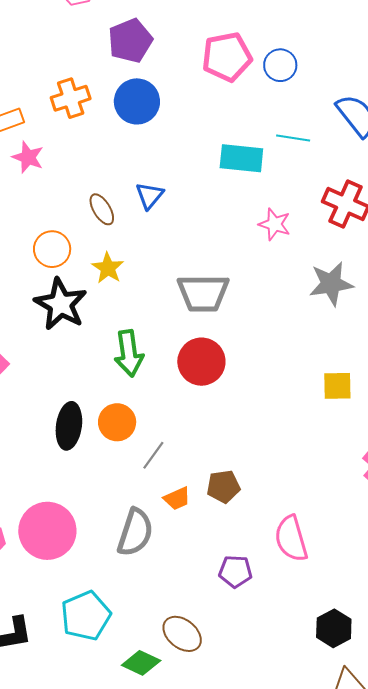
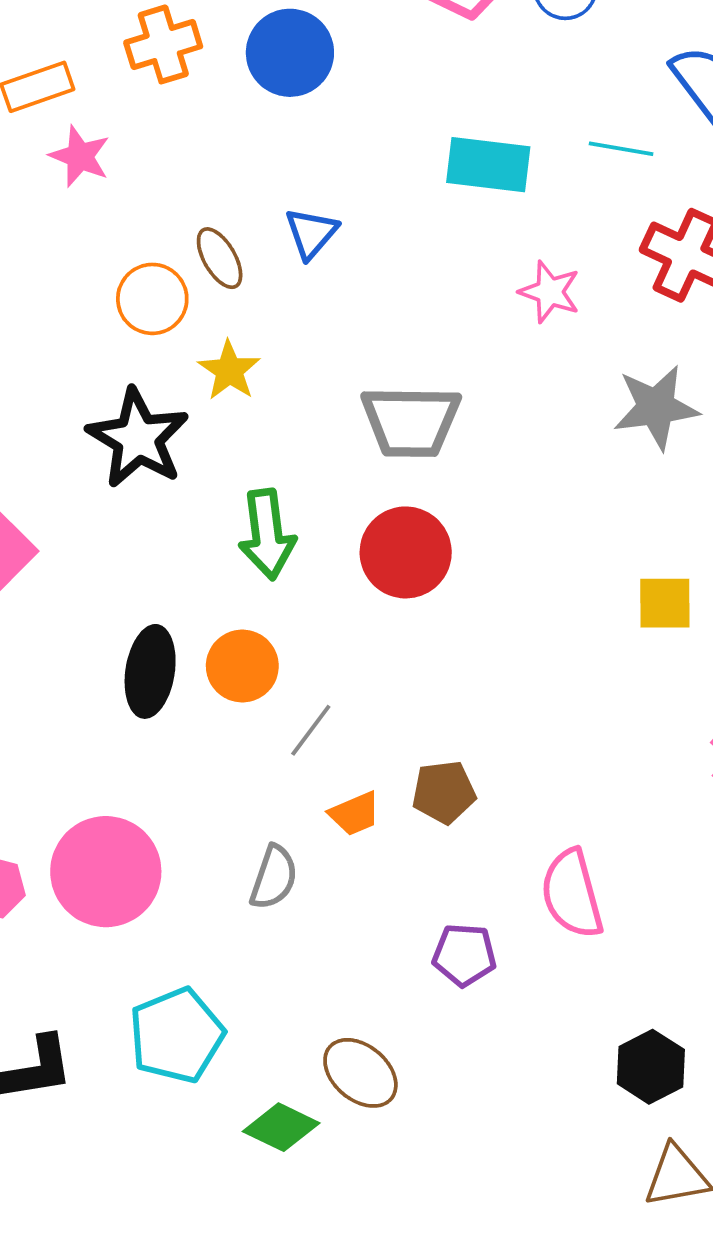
cyan line: (293, 138) -> (621, 149), moved
orange circle: (52, 249) -> (152, 299), moved
gray semicircle: (135, 532) -> (274, 877), size x0.7

